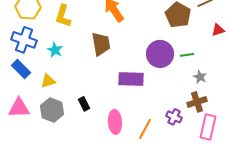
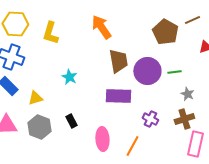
brown trapezoid: (101, 44) -> (118, 61), moved
cyan star: (55, 50) -> (69, 77), moved
purple cross: (174, 117) -> (150, 119), moved

